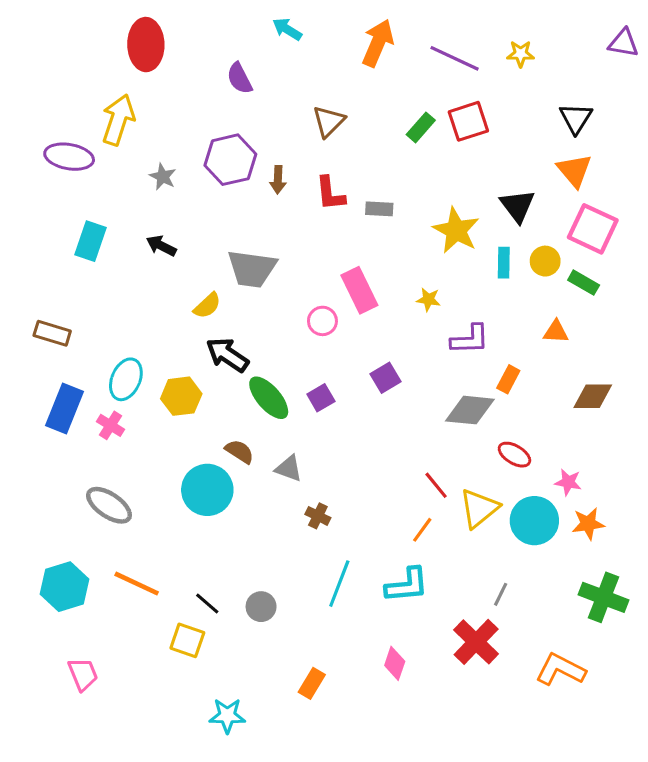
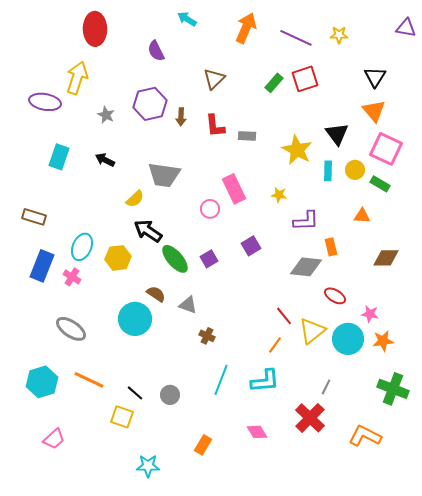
orange rectangle: (508, 379) -> (331, 247), turned -42
pink diamond: (395, 663) -> (257, 432), turned -50
pink trapezoid: (83, 674) -> (54, 439), turned 70

